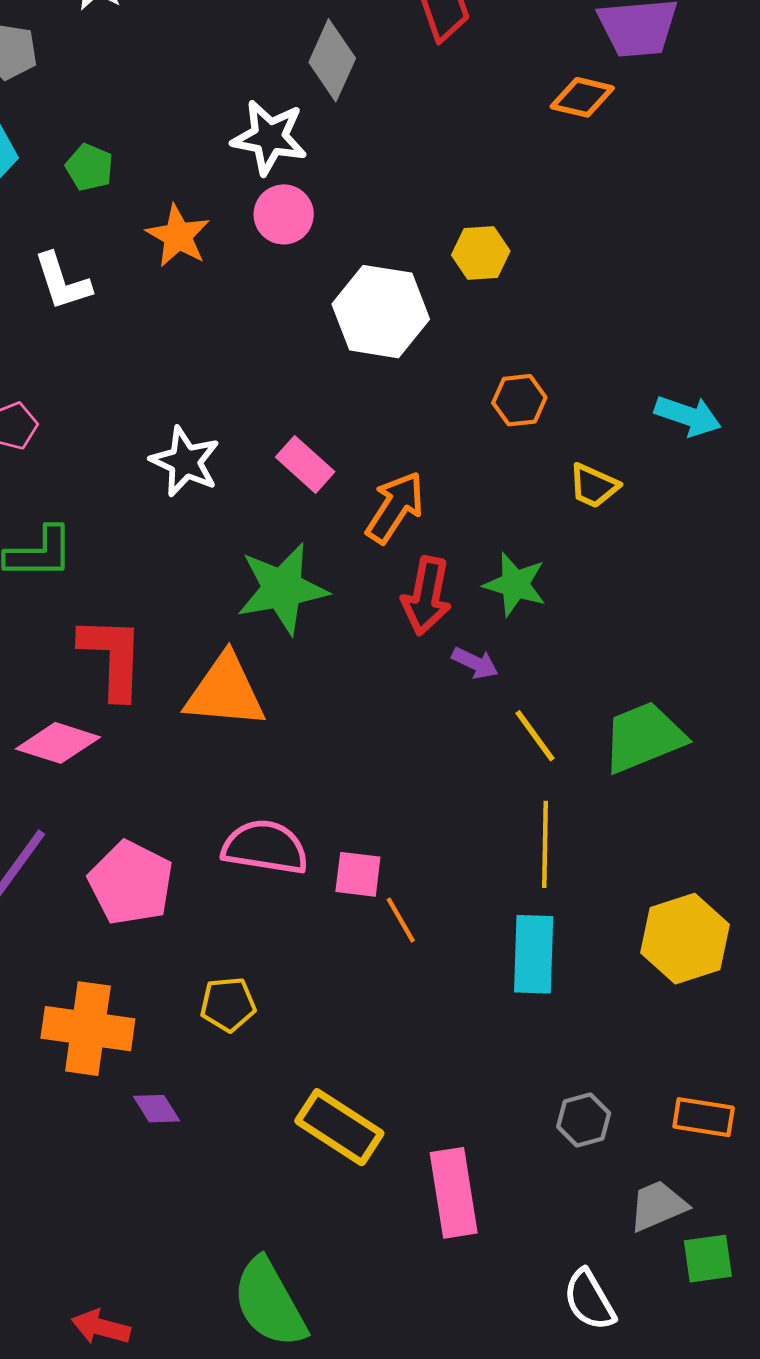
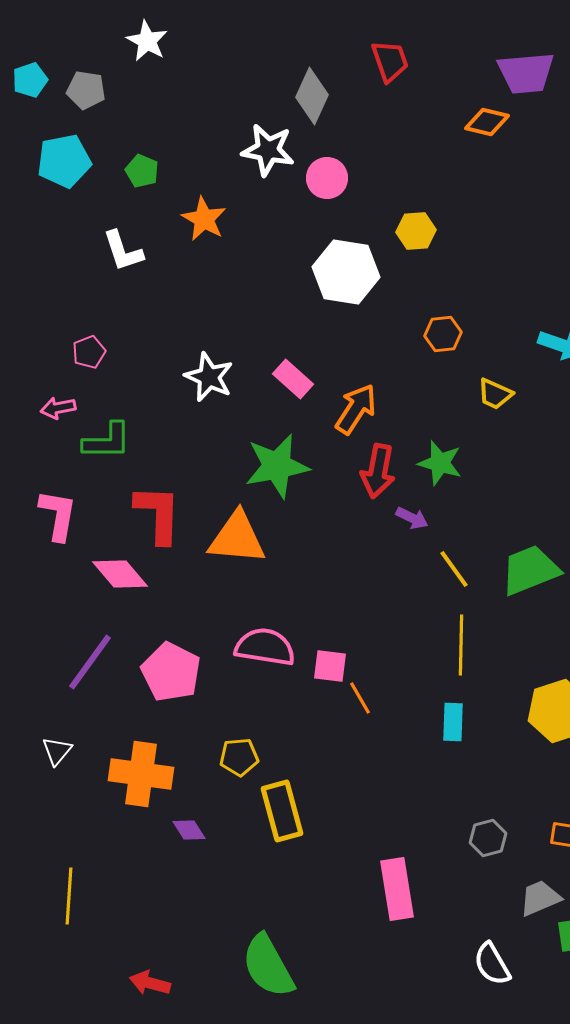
pink circle: (284, 214) -> (327, 178), moved
pink diamond: (58, 743) -> (120, 574), turned 32
cyan rectangle: (534, 954) -> (453, 722), size x0.7
yellow rectangle: (339, 1127) -> (282, 811), moved, turned 42

